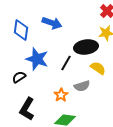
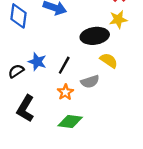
blue star: (37, 59) -> (37, 62), moved, size x0.7
black line: (66, 63) -> (64, 65), moved

